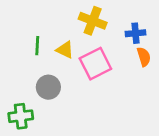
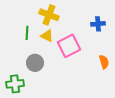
yellow cross: (93, 21) -> (49, 15), moved
orange semicircle: (144, 57) -> (104, 62), moved

